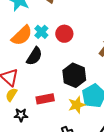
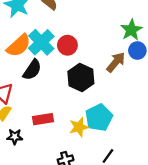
cyan cross: (41, 32) -> (41, 42), size x1.6
black hexagon: (74, 75) -> (81, 78), moved

